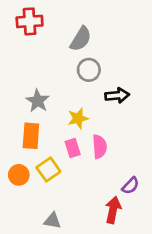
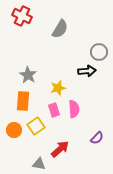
red cross: (30, 21) -> (22, 16), turned 30
gray circle: (89, 70) -> (99, 52), moved
red arrow: (113, 210) -> (60, 149), moved, turned 36

